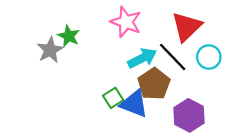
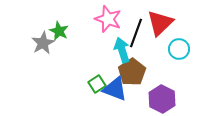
black line: (173, 57) -> (136, 33), moved, turned 64
cyan arrow: (142, 58) -> (122, 50), turned -80

